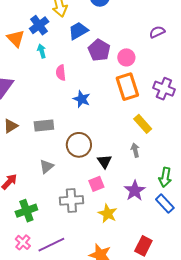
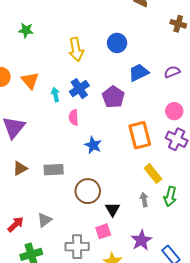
blue cross: (39, 25) -> (79, 89), moved
blue trapezoid: (78, 31) -> (139, 73), moved
purple semicircle: (157, 32) -> (172, 72), moved
pink circle: (126, 57) -> (174, 111), moved
gray triangle: (47, 166) -> (45, 220), moved
green arrow: (165, 177) -> (170, 196), moved

